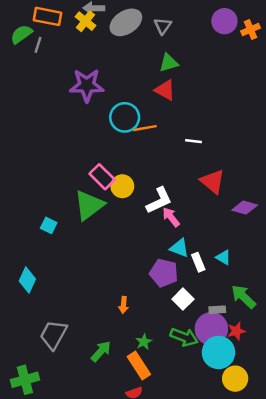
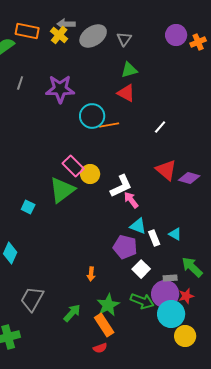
gray line: (38, 45) -> (20, 83), moved
white line: (194, 141) -> (160, 127), moved, turned -56
purple diamond: (245, 208) -> (189, 178), moved
green star: (144, 342) -> (108, 305), size x1.6

